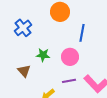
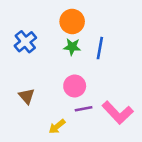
green star: (43, 55) -> (72, 47), moved
pink circle: (70, 57) -> (75, 86), moved

